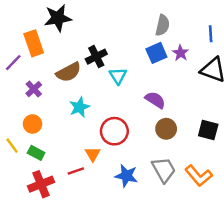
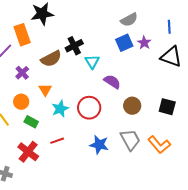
gray semicircle: (162, 25) -> (129, 20), turned 48
purple semicircle: (155, 100) -> (112, 82), moved
cyan star: (79, 107) -> (60, 109), moved
green rectangle: (36, 153) -> (31, 122), moved
orange triangle: (93, 154) -> (45, 90), moved
red cross: (41, 184) -> (28, 152), turned -30

